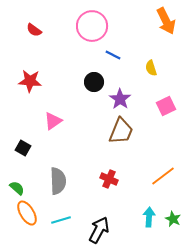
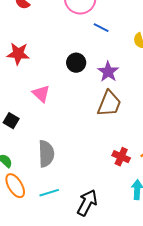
black circle: (94, 82) -> (76, 63), moved
pink triangle: (53, 121) -> (41, 94), turned -42
red cross: (109, 179) -> (121, 157), moved

